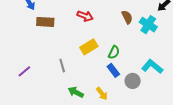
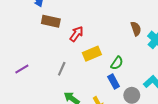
red arrow: (85, 16) -> (77, 34), moved, turned -84
gray line: (62, 66) -> (62, 69), turned 32

